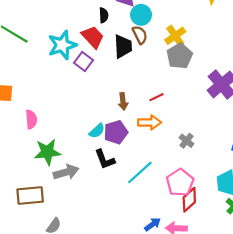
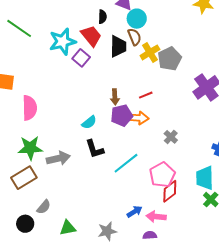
yellow cross: (175, 36) -> (150, 52), moved
pink semicircle: (31, 119) -> (30, 108), size x1.4
purple pentagon: (116, 132) -> (122, 115), moved
green star: (47, 152) -> (30, 148), moved
brown rectangle: (30, 196) -> (24, 178), turned -30

